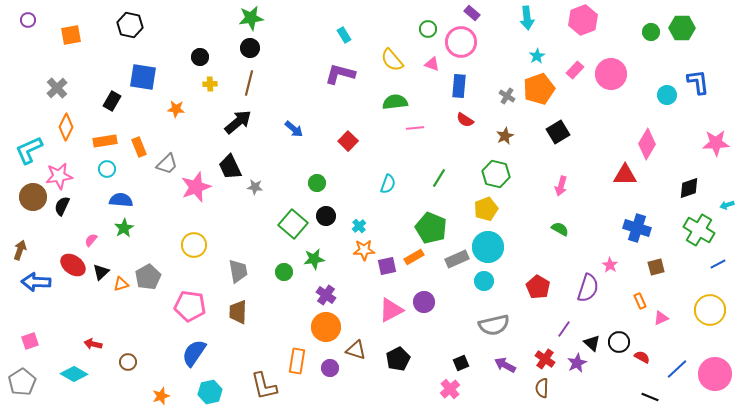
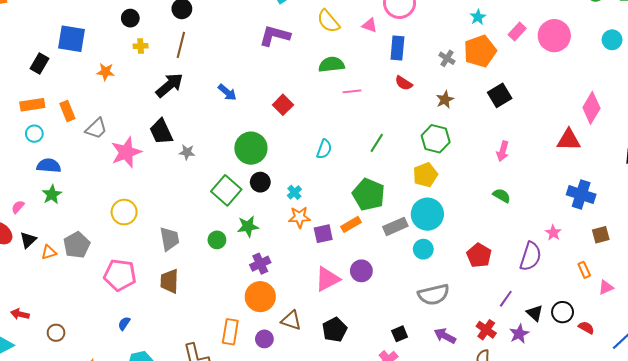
cyan circle: (667, 95) -> (612, 40), moved
green circle: (317, 183) -> (251, 148), size x1.8
purple cross: (326, 295) -> (260, 264), turned 30
blue semicircle: (194, 353) -> (124, 323), size x0.5

